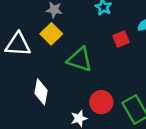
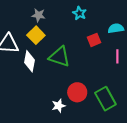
white diamond: (41, 92) -> (30, 61), moved

